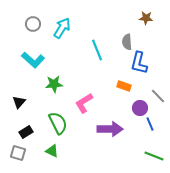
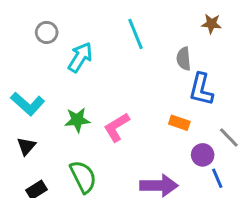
cyan arrow: (62, 28) -> (80, 57), moved
cyan line: (97, 50) -> (136, 34), moved
cyan L-shape: (33, 60) -> (28, 104), moved
pink L-shape: (84, 103) -> (117, 127), moved

